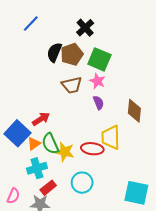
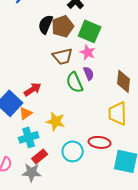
yellow trapezoid: (111, 137) -> (118, 113), moved
green semicircle: (50, 144) -> (75, 82), moved
red ellipse: (92, 149) -> (100, 142), moved

